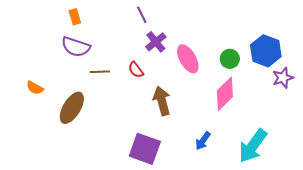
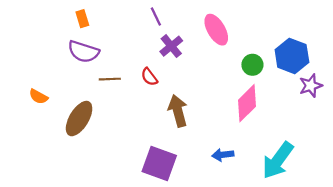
pink ellipse: (188, 59) -> (216, 30), moved
blue arrow: (203, 141) -> (223, 155), turned 48

